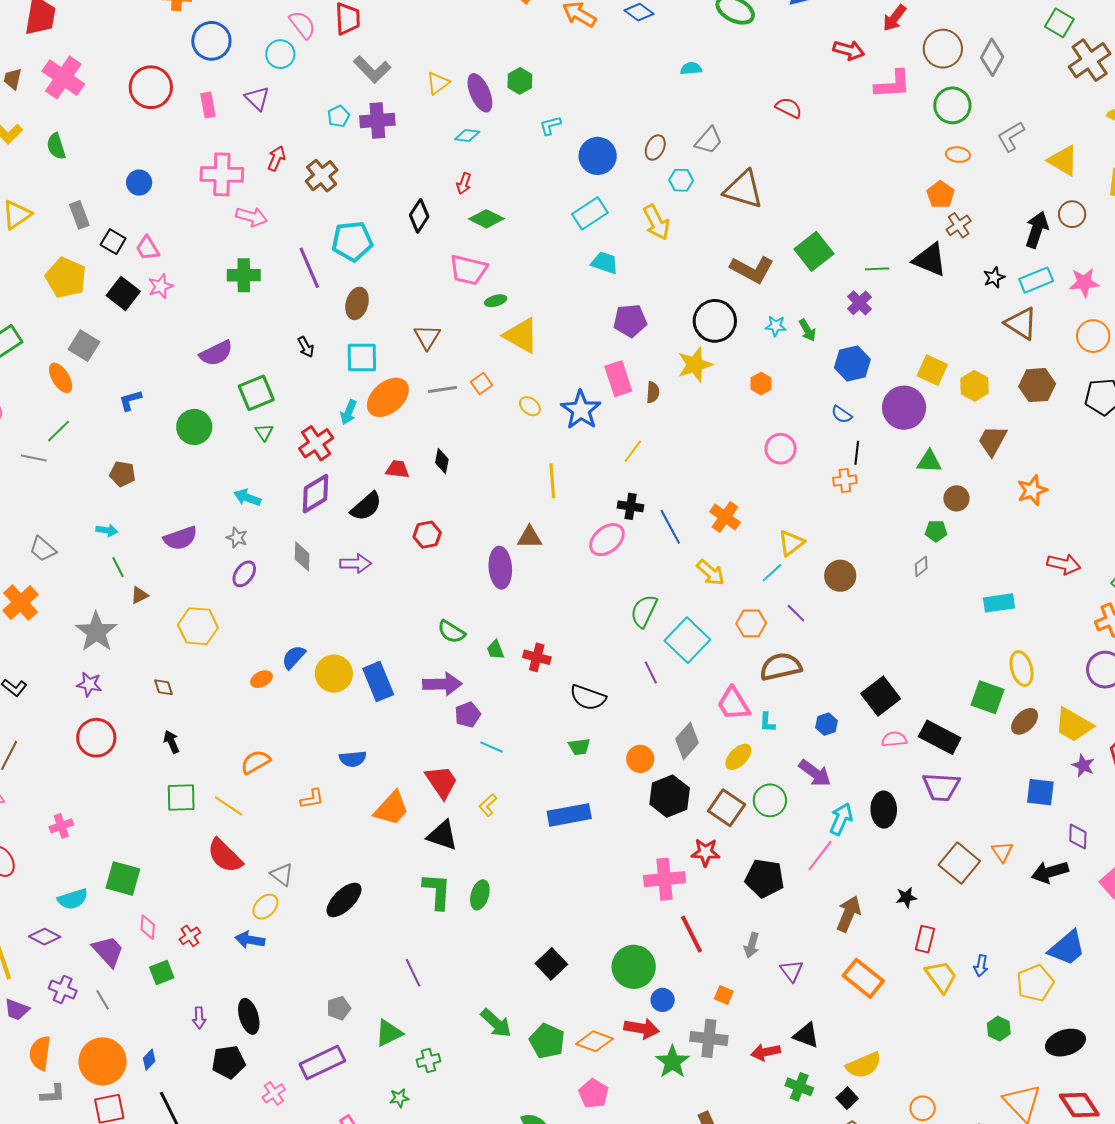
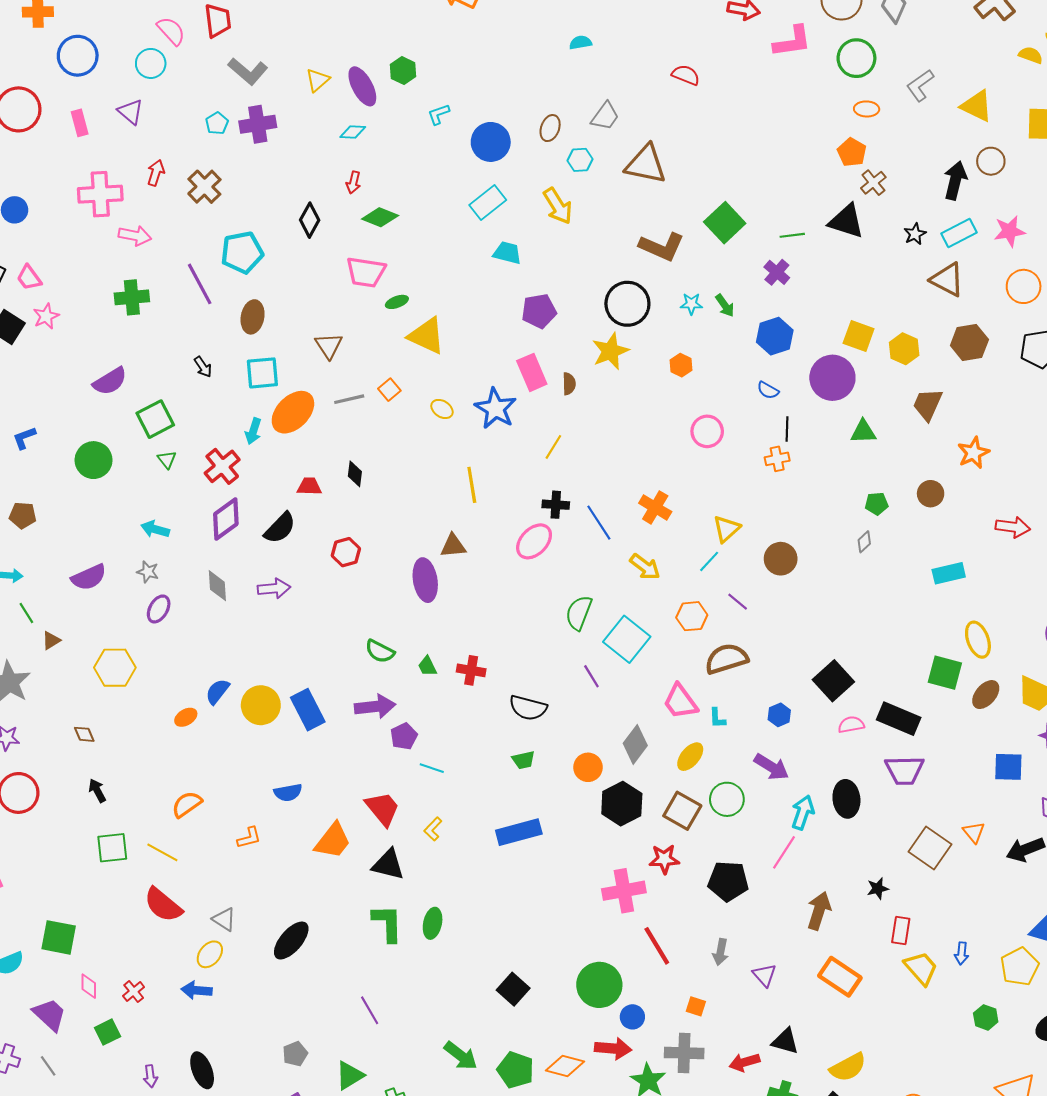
brown circle: (956, 498) -> (931, 494), moved

